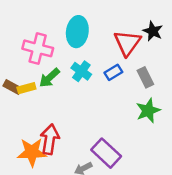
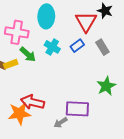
green arrow: (49, 78) -> (28, 54), turned -90
green star: (148, 111) -> (106, 86), moved
red arrow: (50, 139) -> (32, 102), turned -80
purple rectangle: (106, 153) -> (77, 109), turned -35

